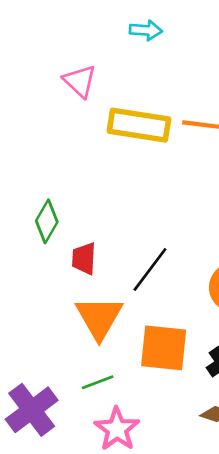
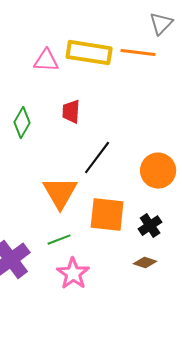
pink triangle: (80, 81) -> (46, 61), moved, turned -40
red trapezoid: (84, 259) -> (71, 112), moved

